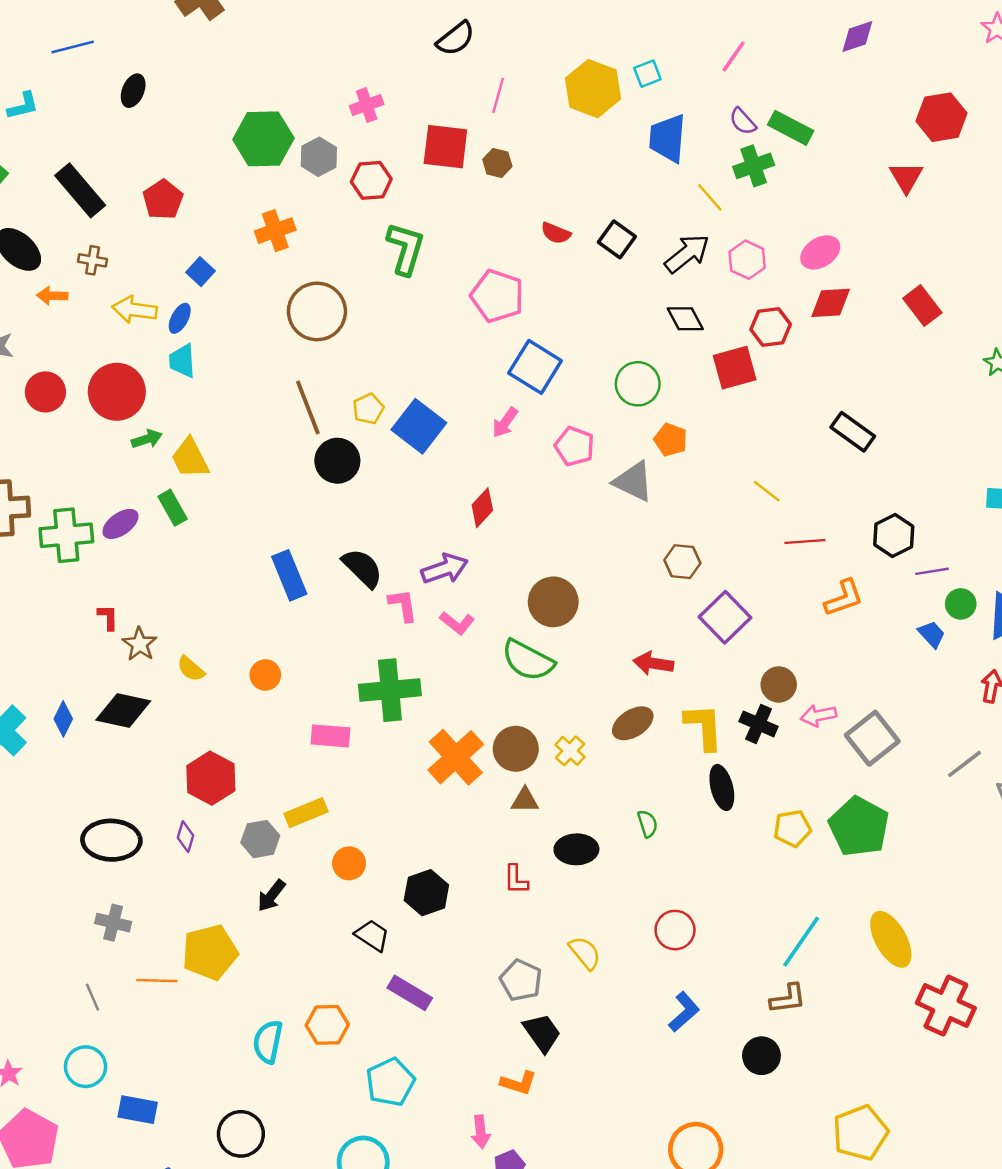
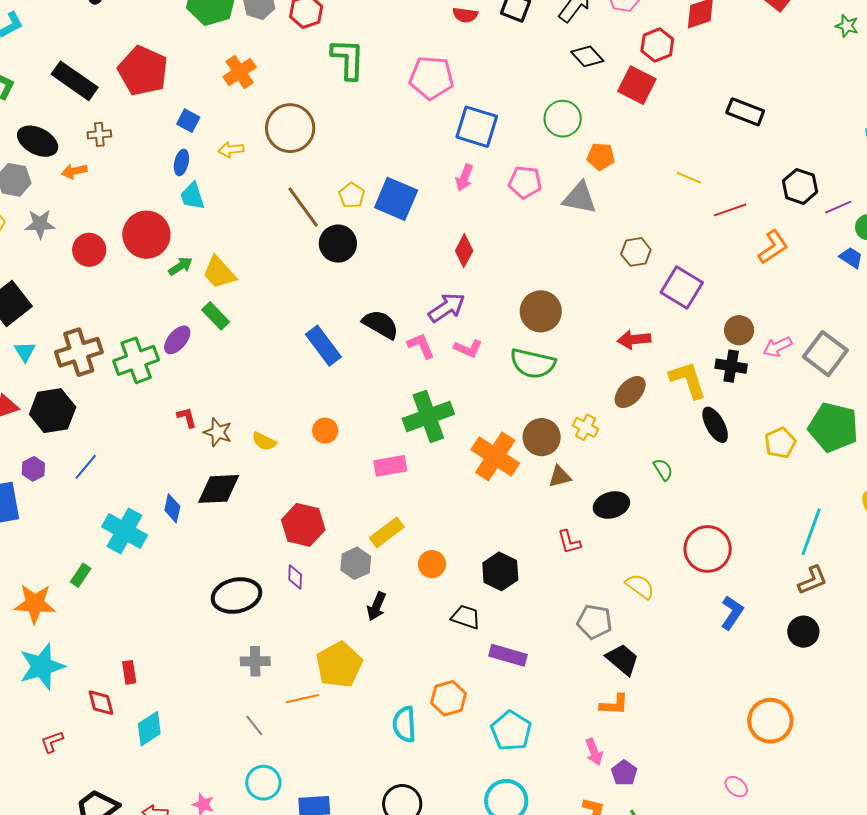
red pentagon: (163, 200) -> (143, 71), size x1.5
yellow arrow: (134, 310) -> (231, 150), moved, size x0.7
red square: (735, 368) -> (637, 85), turned -33
red circle: (675, 930) -> (708, 549), size x1.4

